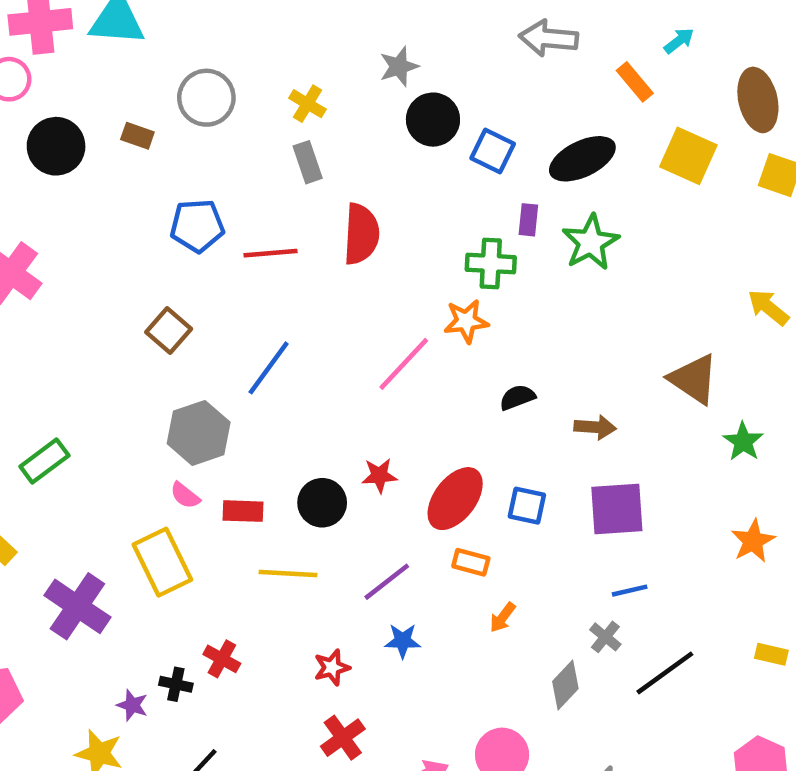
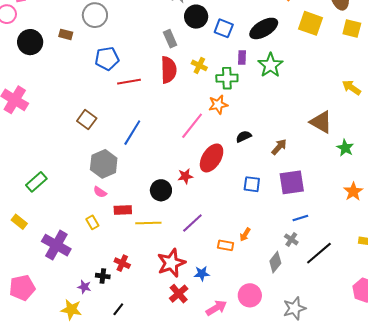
yellow cross: (307, 104) -> (199, 65), moved
gray rectangle: (308, 162) -> (170, 39), moved
blue pentagon: (197, 226) -> (107, 59), moved
brown arrow: (595, 427) -> (279, 147), turned -48
red ellipse: (455, 499) -> (212, 158), moved
red rectangle: (243, 511) -> (123, 210), moved
yellow rectangle: (162, 562) -> (92, 222), size x0.5
orange rectangle: (471, 562) -> (226, 245), moved
blue star: (403, 641) -> (202, 274), moved
red star: (332, 667) -> (171, 263), size x1.8

